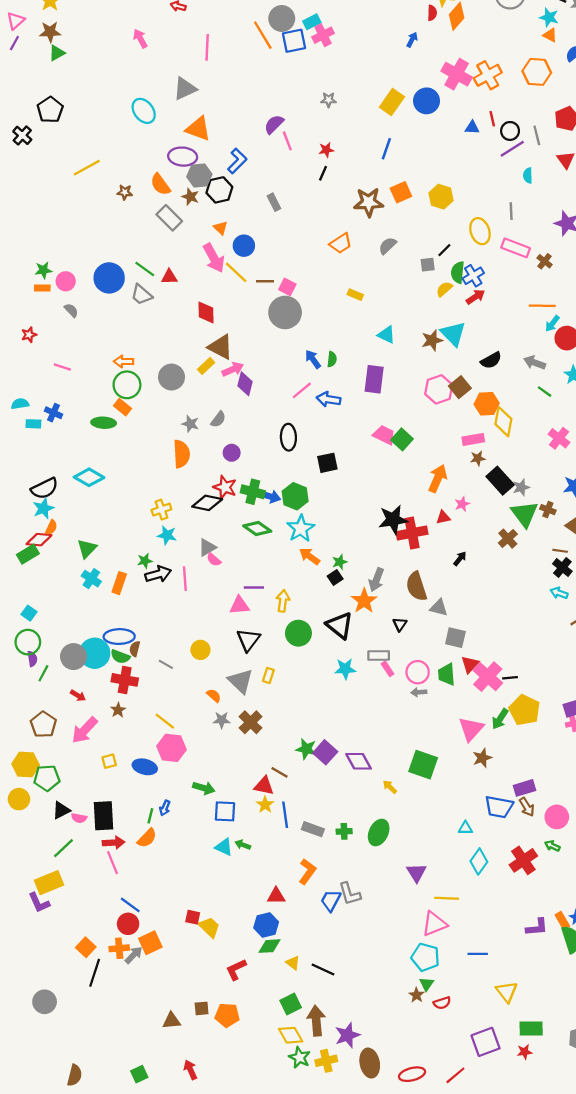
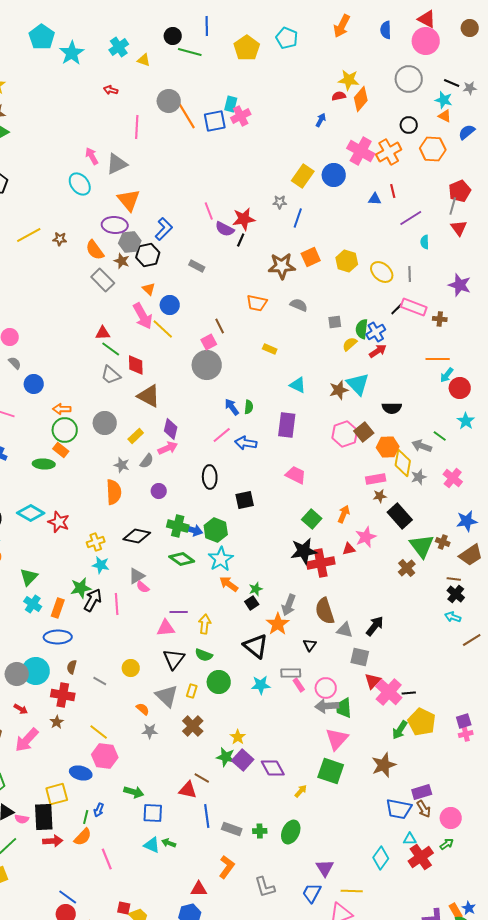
red semicircle: (432, 13) -> (339, 96), turned -104
gray circle: (282, 18) -> (169, 101), moved
cyan rectangle: (312, 22) -> (231, 104), turned -49
pink arrow: (140, 39) -> (92, 156), moved
gray star: (329, 100) -> (280, 202), moved
purple semicircle: (274, 124) -> (225, 229), moved, turned -108
orange triangle: (198, 129) -> (129, 200), turned 30
black circle: (510, 131) -> (409, 125), moved
gray line: (537, 135) -> (453, 206), moved, turned 30
red star: (326, 150) -> (244, 219), size x1.6
brown star: (125, 192) -> (60, 239), moved
gray rectangle: (274, 202) -> (197, 266), turned -35
yellow ellipse: (480, 231) -> (382, 272), moved, turned -30
orange trapezoid: (341, 243) -> (257, 303), turned 45
gray semicircle: (388, 246) -> (299, 305), turned 66
black line: (444, 250) -> (397, 309), moved
brown cross: (545, 261) -> (440, 319), turned -32
green line: (145, 269) -> (111, 349), moved
blue circle: (109, 278) -> (34, 384), moved, size x0.7
brown line: (265, 281) -> (220, 326), moved, turned 63
pink square: (287, 287) -> (209, 342), turned 35
gray trapezoid: (141, 295) -> (111, 375), moved
black semicircle: (491, 360) -> (392, 408), turned 30
gray arrow: (535, 363) -> (422, 446), moved
yellow rectangle: (206, 366) -> (136, 436), moved
pink arrow: (233, 369) -> (168, 448), moved
green square: (402, 439) -> (312, 519), moved
orange arrow: (438, 478) -> (344, 514), size x0.7
red star: (225, 487) -> (59, 522), moved
gray star: (521, 487) -> (419, 477), moved
pink star: (462, 504) -> (366, 537), size x1.5
black arrow: (460, 559) -> (375, 626), moved, size x1.5
green star: (145, 561) -> (81, 588), size x1.5
black arrow: (158, 574) -> (93, 600), turned -45
green circle: (298, 633) -> (219, 682), moved
blue ellipse: (119, 637) -> (58, 637), moved
green semicircle: (120, 657) -> (204, 655), moved
green trapezoid: (447, 674) -> (344, 708), moved
gray arrow: (419, 692) -> (327, 706), size x1.6
brown cross: (251, 722) -> (193, 726), moved
pink triangle: (471, 729) -> (337, 739), moved
brown star: (482, 758) -> (384, 765), size x1.4
yellow square: (109, 761) -> (57, 794), moved, size x1.6
yellow arrow: (390, 787) -> (301, 791), turned 88
yellow star: (265, 805) -> (238, 737), moved
cyan triangle: (465, 828) -> (410, 839), moved
green arrow: (552, 846) -> (447, 844), turned 120
pink line: (112, 863) -> (107, 859), moved
blue trapezoid: (331, 900) -> (312, 893), moved

